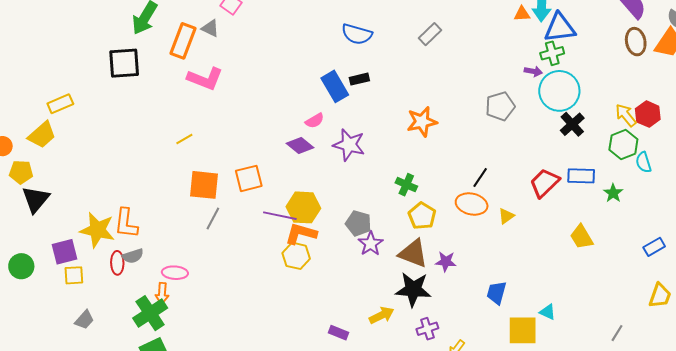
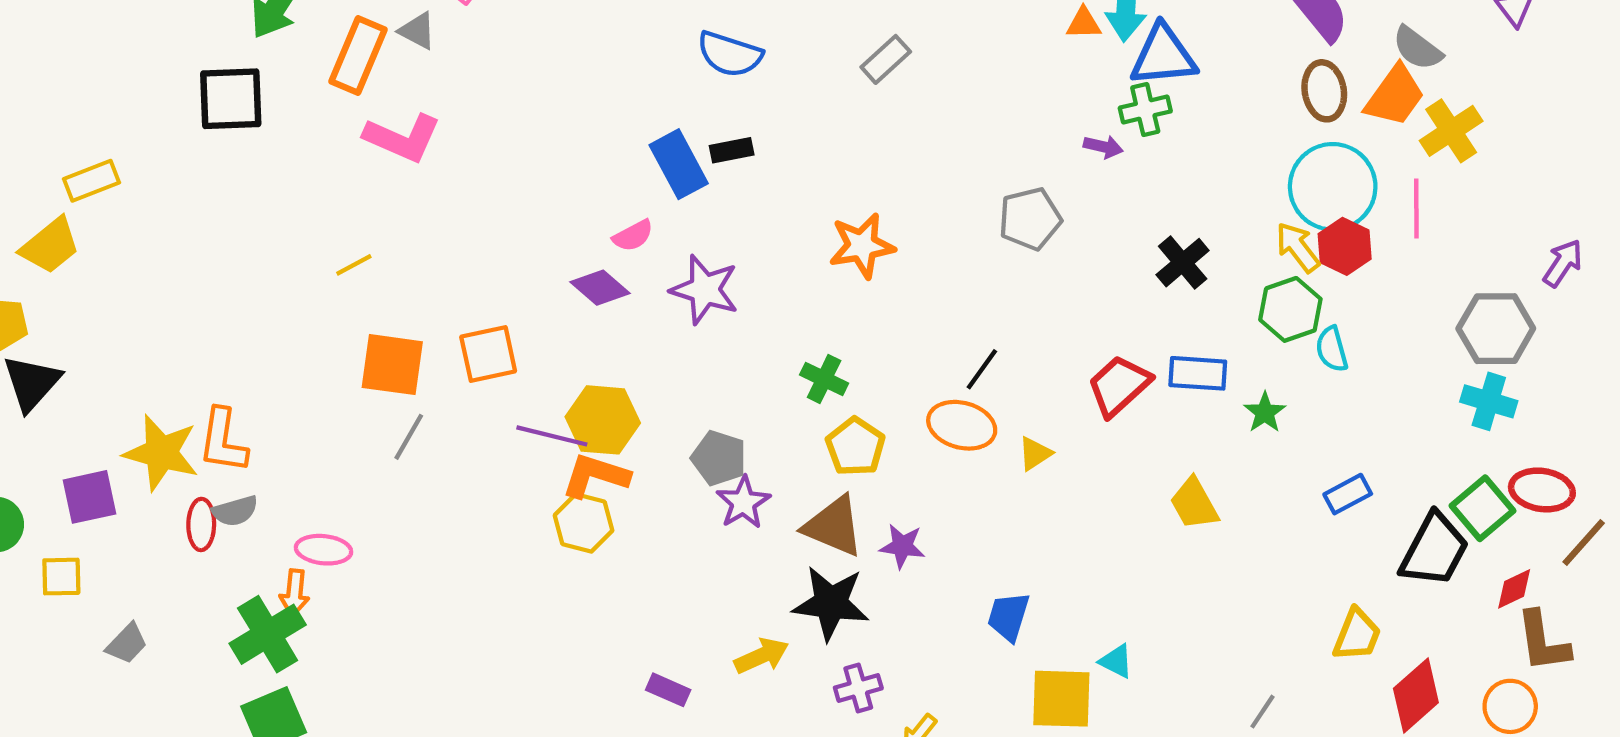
cyan circle: (559, 91) -> (1333, 187), moved
blue rectangle: (654, 247) -> (1348, 494), moved
yellow square: (74, 275) -> (61, 577), moved

